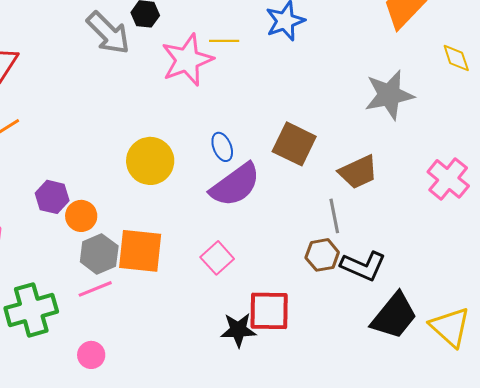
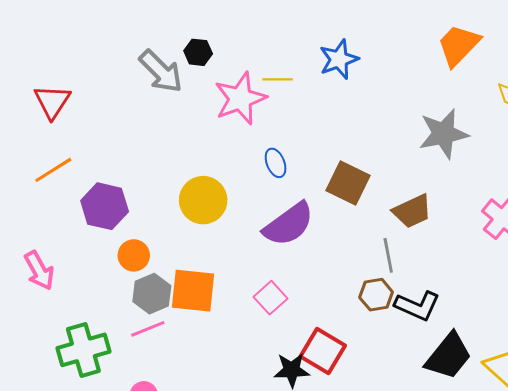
blue ellipse: (222, 147) -> (276, 163), moved
purple hexagon: (52, 197) -> (105, 206), moved, size x1.4
red square: (269, 311) -> (323, 351), turned 30

